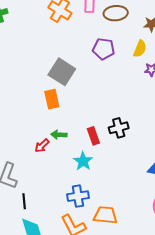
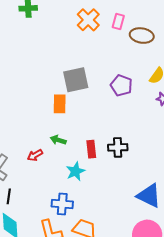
purple pentagon: (104, 49) -> (121, 85), moved
gray square: (62, 72) -> (76, 80), turned 32
red arrow: (42, 146) -> (35, 155), moved

